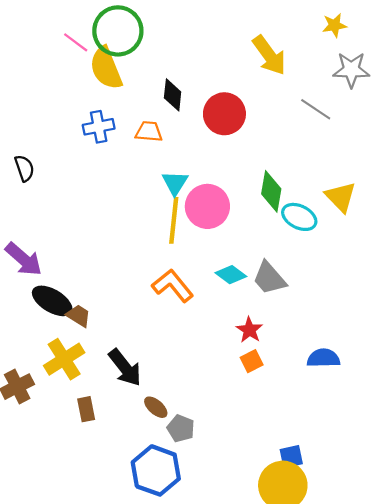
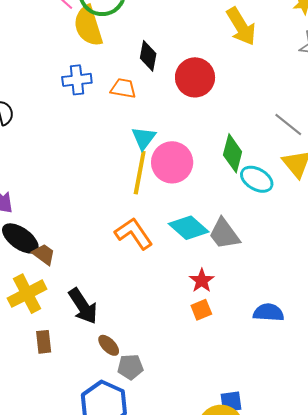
gray line: (316, 109) -> (288, 124), moved
cyan diamond: (231, 275) -> (189, 228), size x1.4
gray pentagon: (181, 428) -> (130, 367), turned -30

